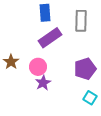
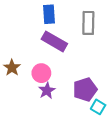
purple rectangle: (50, 38) -> (54, 41), turned 65
purple pentagon: (85, 69) -> (85, 89), moved

